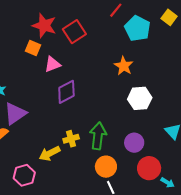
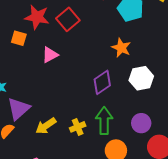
orange square: (33, 48) -> (19, 38), moved
purple diamond: (66, 92) -> (102, 82), moved
yellow arrow: (50, 153) -> (46, 126), moved

